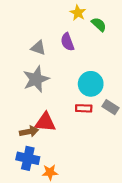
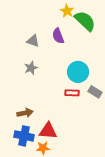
green semicircle: (99, 24) -> (85, 21), size x1.6
gray star: (36, 79) -> (31, 68), size x0.6
red triangle: (45, 122) -> (48, 131), moved

